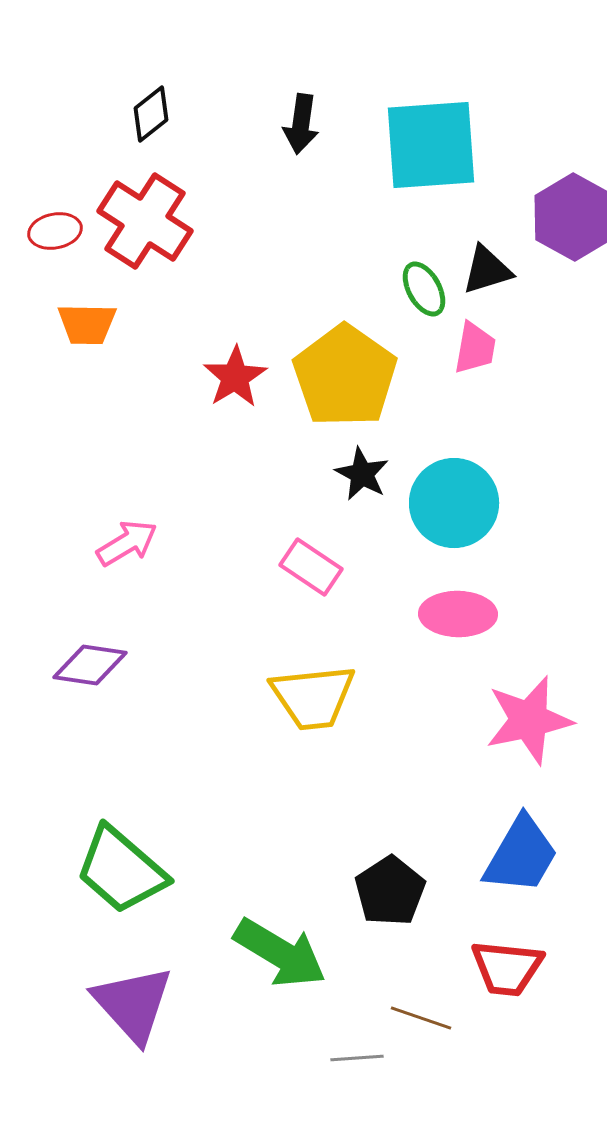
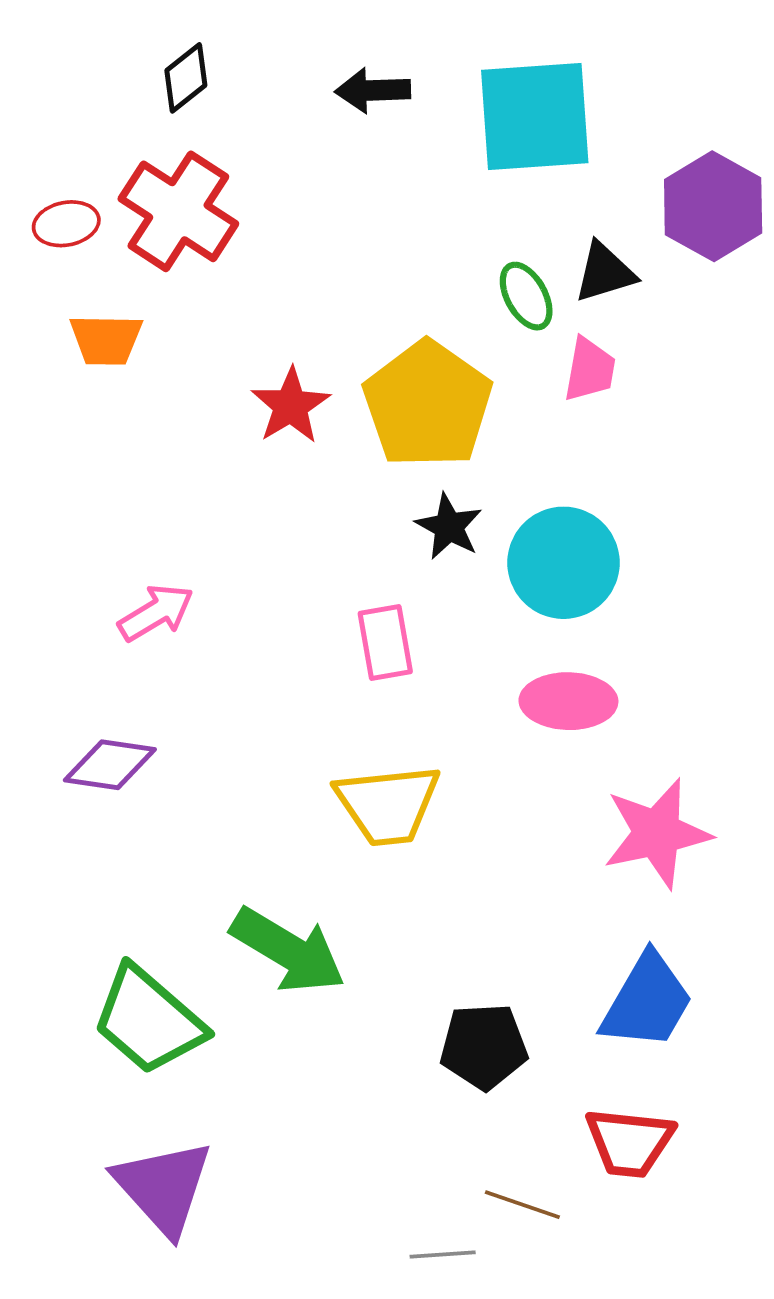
black arrow: (301, 124) -> (373, 90), turned 80
pink rectangle: (311, 567) -> (385, 643), turned 46
black pentagon: (390, 891) -> (484, 1046), turned 30
green arrow: (280, 953) -> (288, 950), moved

